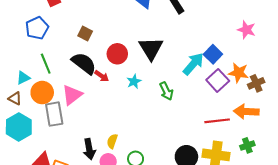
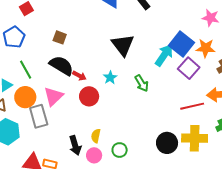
red circle: (117, 54) -> (89, 96), moved
blue square: (213, 54) -> (182, 44), size x1.4
orange star: (238, 73) -> (206, 48), moved

